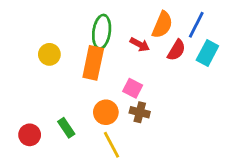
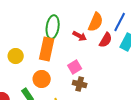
yellow circle: (49, 54) -> (16, 56), moved
pink square: (133, 88) -> (75, 67), turned 32
orange circle: (106, 112) -> (42, 79), moved

